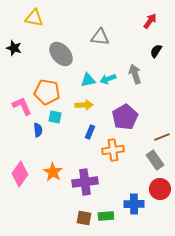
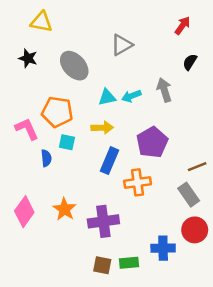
gray triangle: (100, 37) -> (122, 45), turned -36
black star: (14, 48) -> (28, 58), moved
blue rectangle: (90, 132) -> (110, 161), size x1.5

